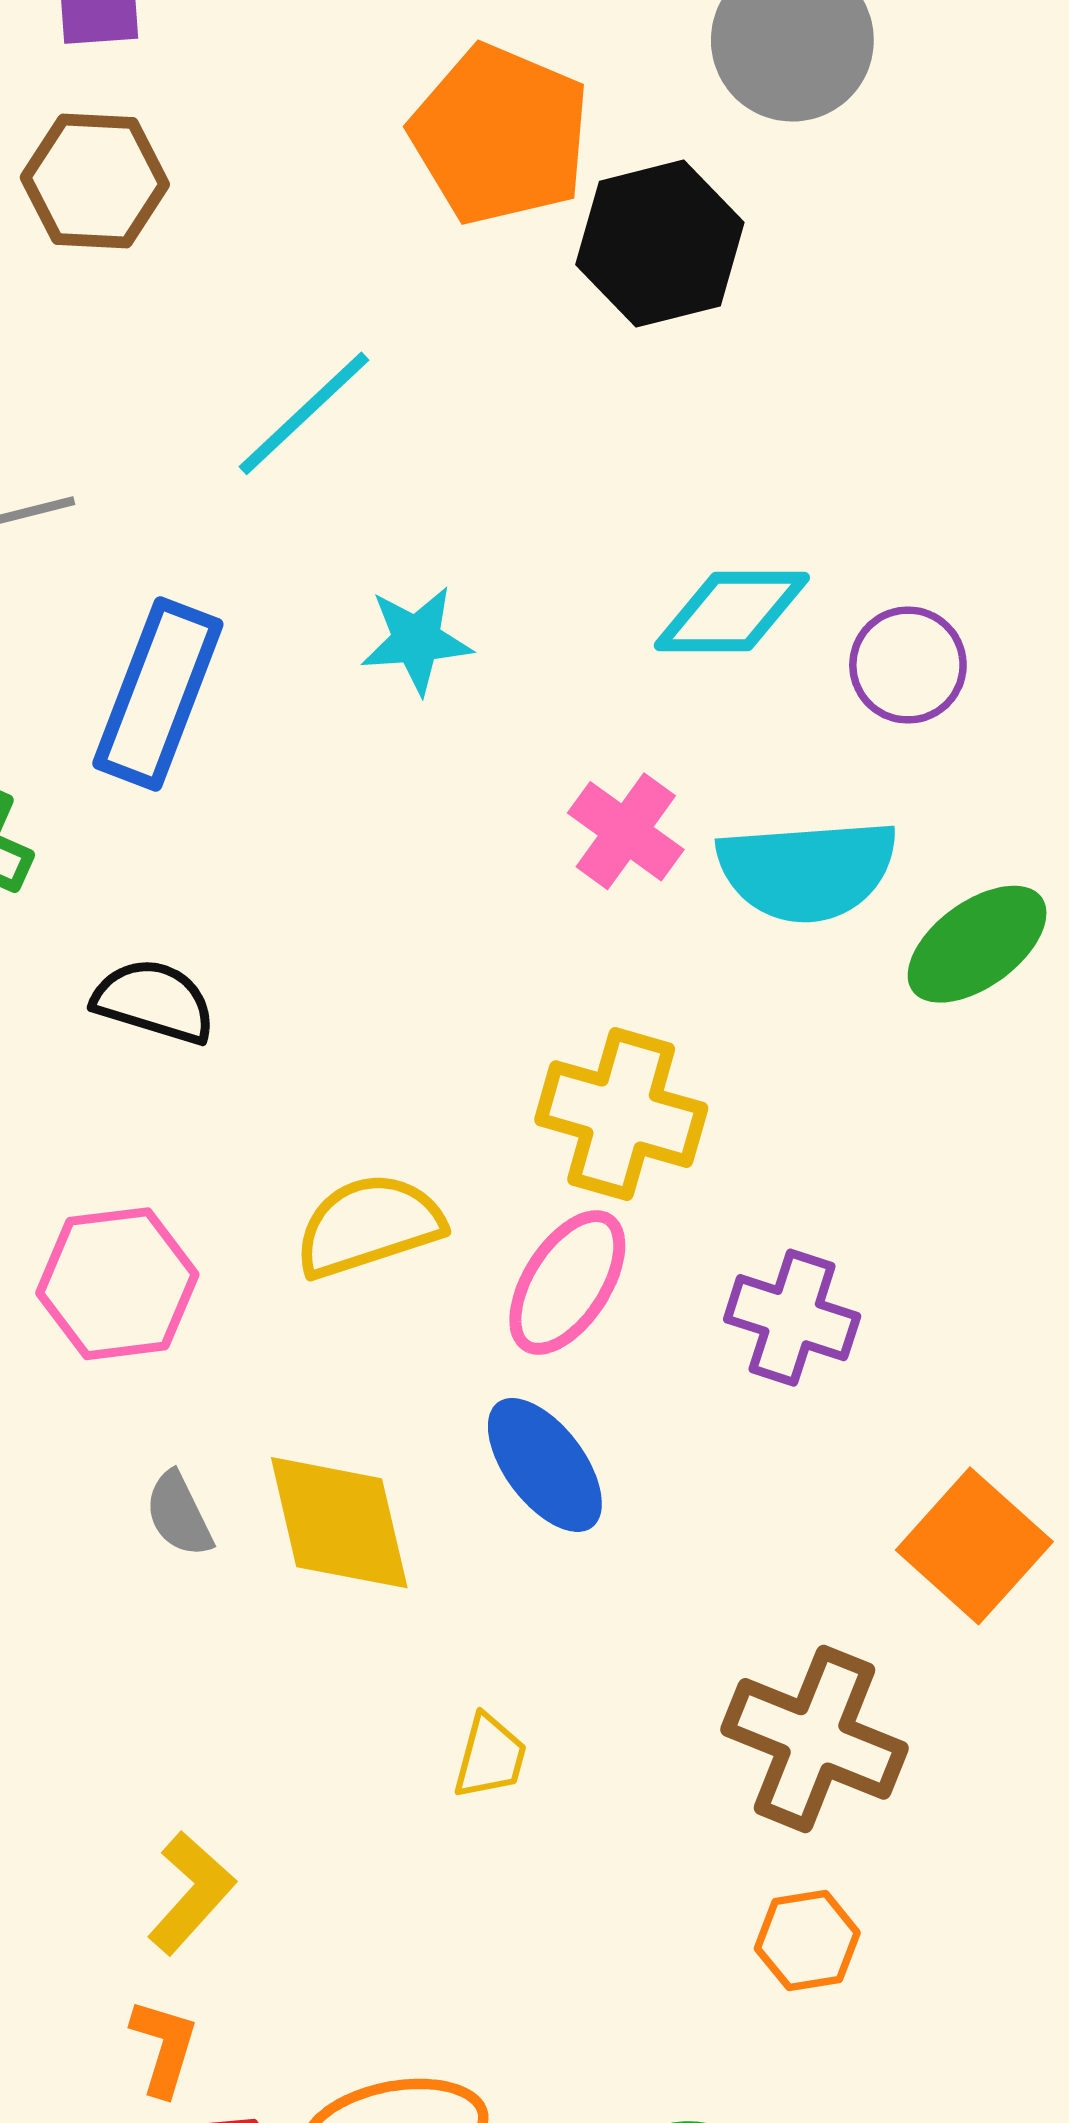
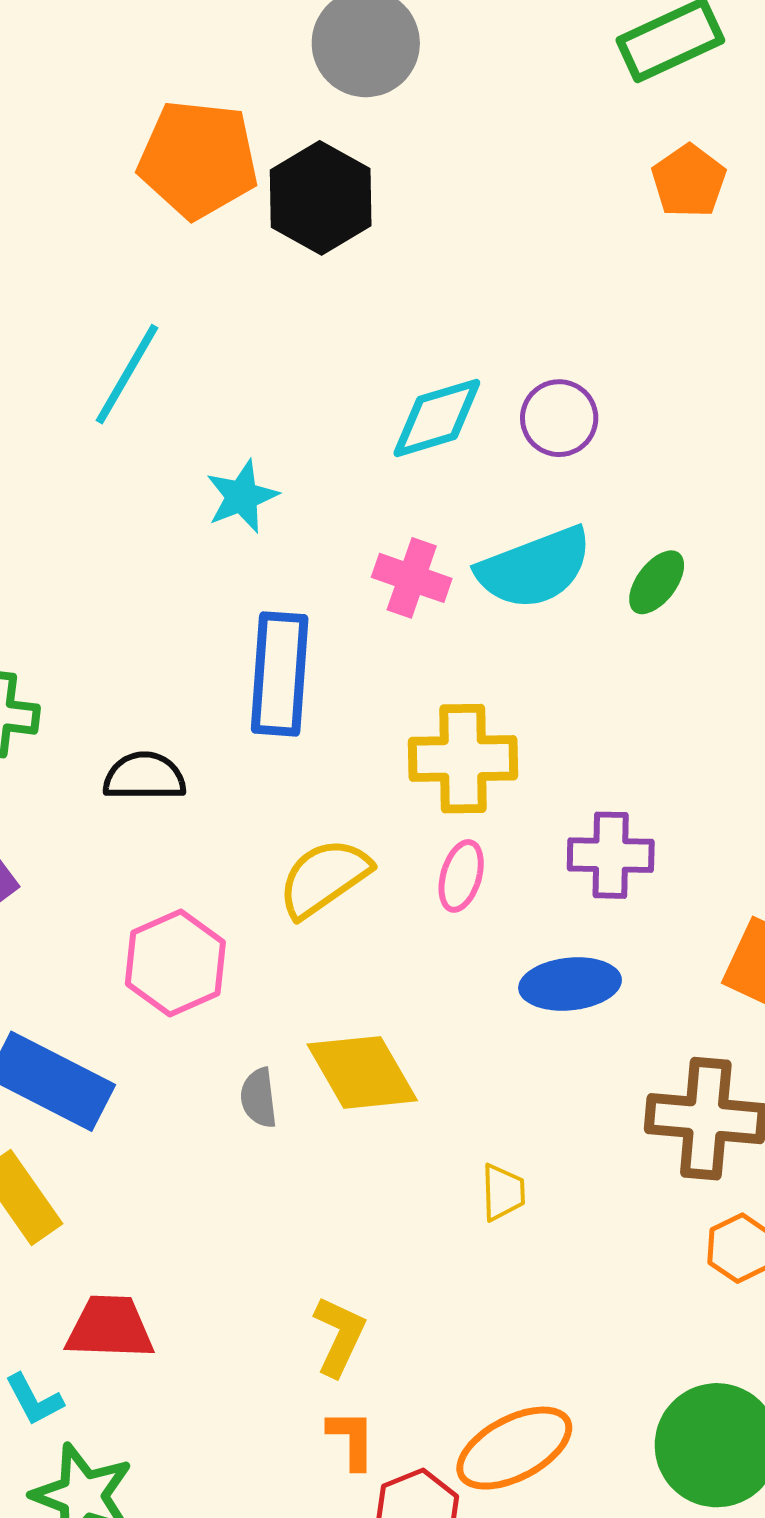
blue rectangle: (158, 694) -> (280, 674), moved
green ellipse: (977, 944) -> (657, 582), size x0.7
pink ellipse: (567, 1282) -> (461, 876), size x0.7
blue ellipse: (545, 1465) -> (570, 984), moved, turned -42
gray semicircle: (179, 1514) -> (259, 1098), turned 36

